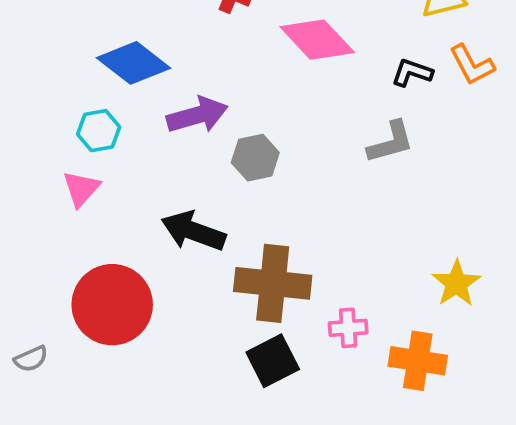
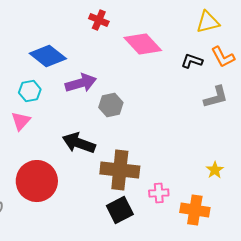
gray L-shape: (391, 142) -> (216, 97), moved
yellow star: (456, 283) -> (215, 170), size x0.7

